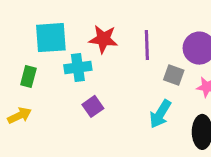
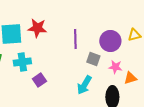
red star: (103, 39) -> (37, 28), moved
cyan cross: (78, 68) -> (22, 62), moved

